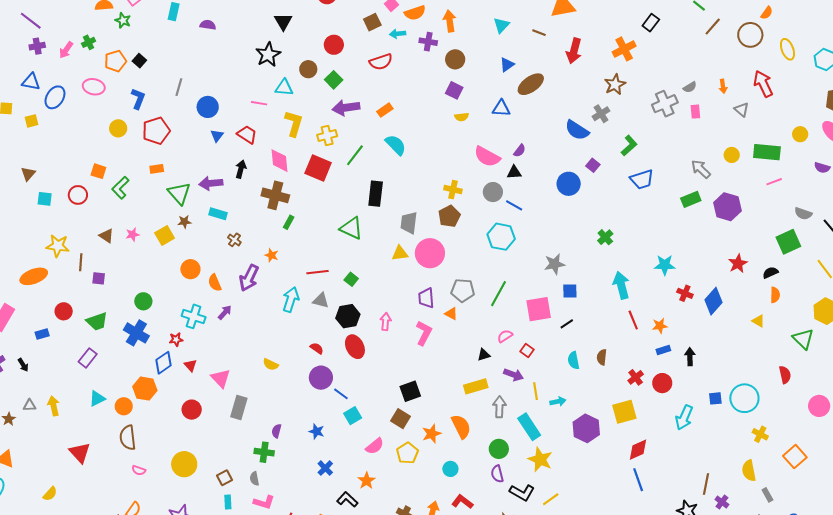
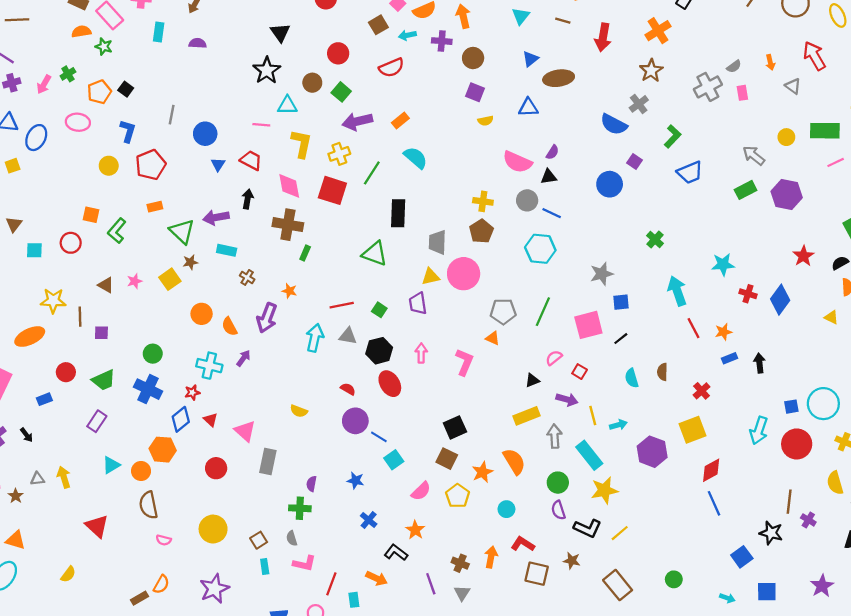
brown ellipse: (531, 84) -> (559, 78), turned 32
purple trapezoid: (426, 298) -> (418, 303), moved
red circle: (662, 383) -> (797, 444), moved, size x1.4
yellow star: (540, 460) -> (604, 490), turned -30

